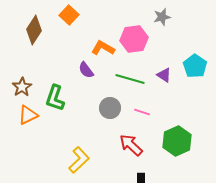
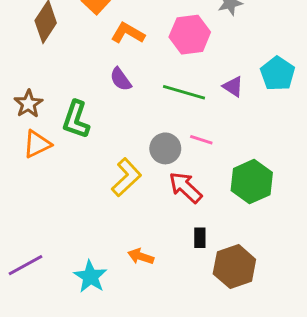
orange L-shape: (103, 48) -> (128, 33), moved
gray circle: (110, 108) -> (165, 148), moved
yellow L-shape: (79, 160) -> (126, 177), moved

